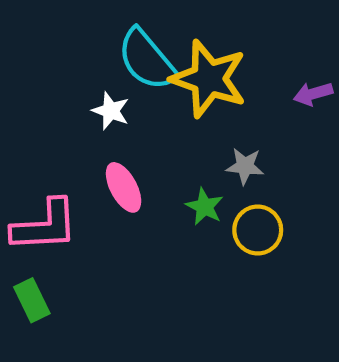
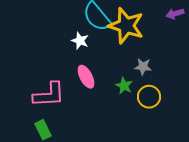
purple arrow: (313, 94) -> (175, 14), moved

